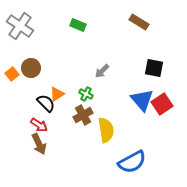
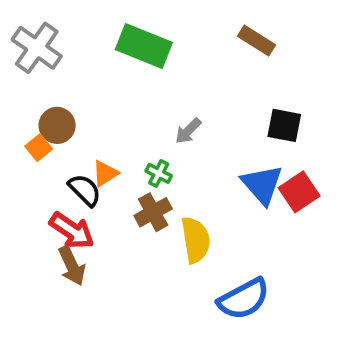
green rectangle: (78, 25) -> (144, 46), size x1.8
orange square: (12, 74) -> (39, 148), moved
red arrow: (39, 125) -> (72, 231), size x1.4

